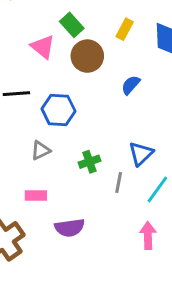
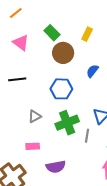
pink triangle: (43, 47) -> (21, 43), moved
blue hexagon: (58, 110) -> (61, 89), moved
green cross: (89, 162) -> (67, 123), size x1.6

